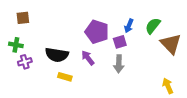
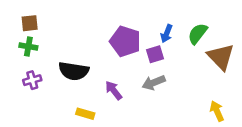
green cross: (16, 45) -> (28, 46), moved
purple arrow: (88, 58) -> (114, 90), moved
gray arrow: (119, 64) -> (154, 83), turned 66
yellow rectangle: (65, 77) -> (85, 114), moved

